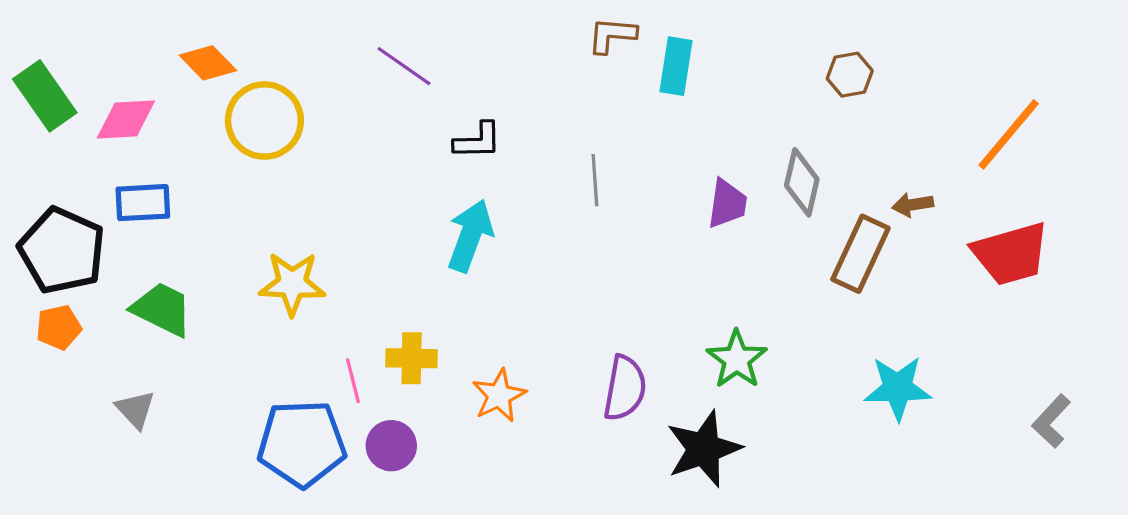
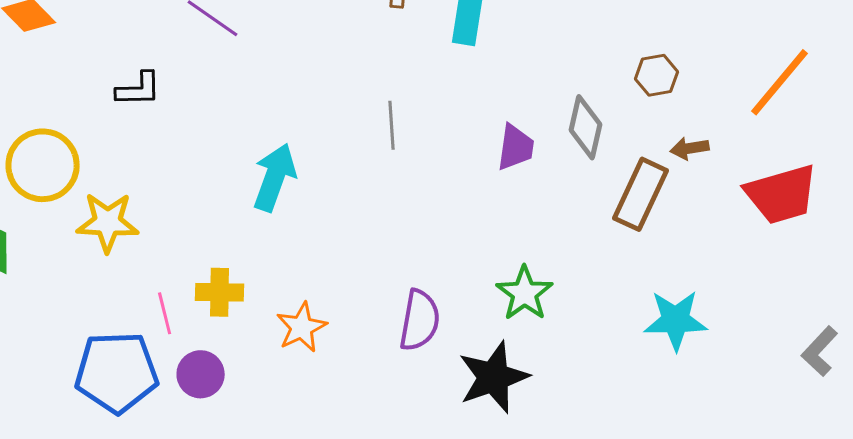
brown hexagon: (850, 75) -> (657, 75), moved
yellow circle: (264, 120) -> (43, 165), moved
black L-shape: (478, 141) -> (139, 89), moved

